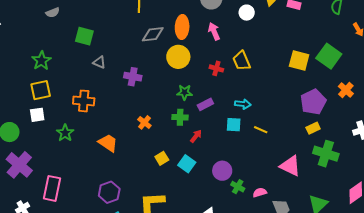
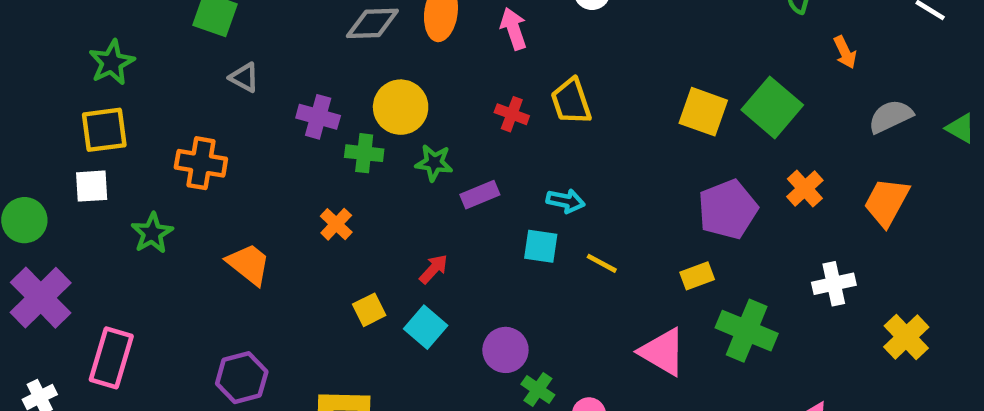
yellow circle: (178, 57) -> (401, 107), moved
green cross: (180, 117) -> (364, 153), moved
yellow rectangle: (313, 128) -> (697, 276), moved
red arrow: (196, 136) -> (434, 269), moved

